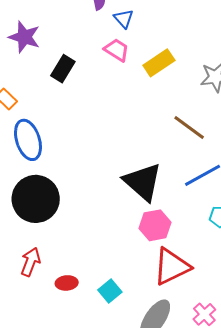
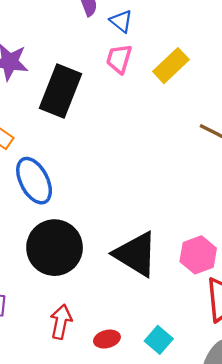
pink trapezoid: (117, 50) -> (119, 59), turned -96
black rectangle: (63, 69) -> (60, 91), size x1.6
black triangle: (143, 182) -> (136, 254), moved

